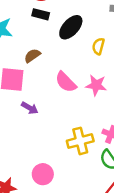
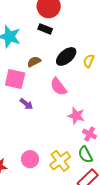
black ellipse: (71, 27) -> (66, 56), moved
pink star: (96, 85) -> (76, 116), moved
yellow cross: (80, 141) -> (60, 161), moved, turned -30

